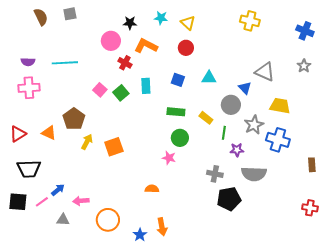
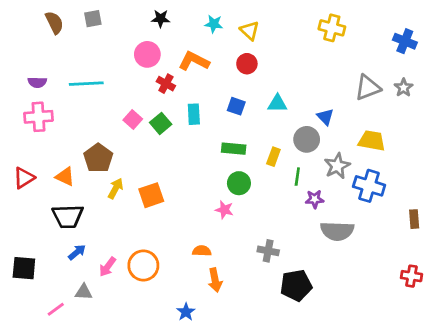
black star: (130, 23) -> (161, 19), moved
gray triangle: (265, 72) -> (368, 88), moved, turned -45
yellow rectangle: (206, 118) -> (273, 157), turned 72
black trapezoid: (29, 169) -> (68, 216), moved
gray cross: (215, 174) -> (268, 251), moved
black pentagon: (229, 199) -> (296, 285), moved
pink arrow: (81, 201) -> (108, 267), turned -49
pink line: (42, 202) -> (56, 309), moved
orange circle: (108, 220) -> (143, 265), moved
orange arrow: (162, 227) -> (215, 280), moved

